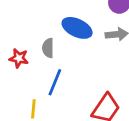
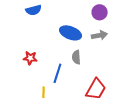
gray semicircle: (48, 48) -> (76, 57), moved

